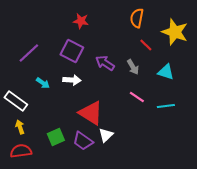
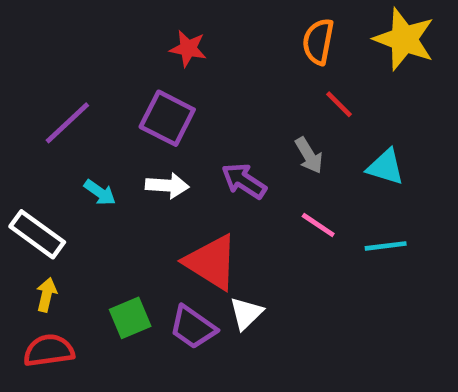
yellow star: (175, 32) -> (404, 39), moved
purple arrow: (105, 63) -> (244, 181), moved
yellow arrow: (20, 127) -> (46, 295), turned 32

